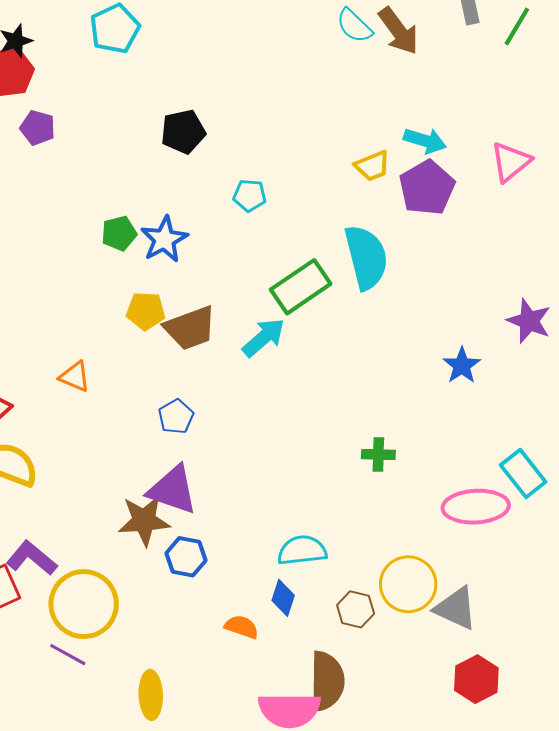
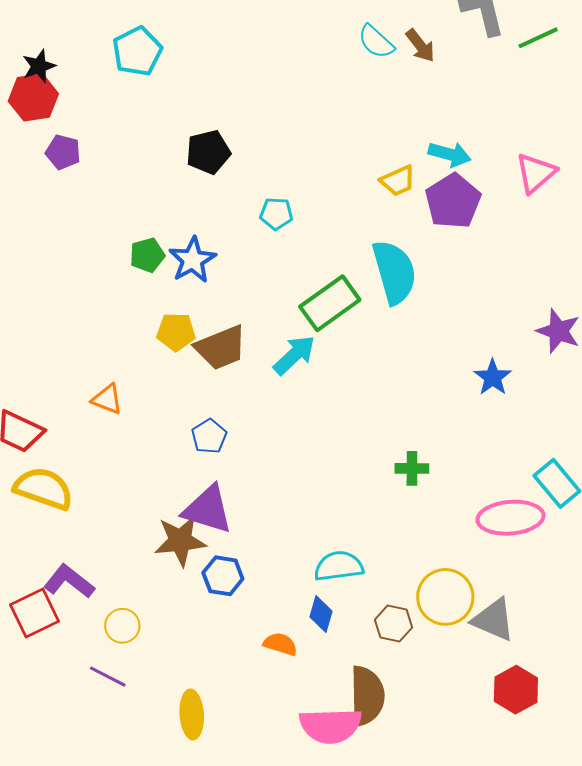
green line: (517, 26) -> (538, 38), turned 36
brown arrow: (399, 31) -> (420, 46), size x0.7
yellow circle: (84, 604) -> (122, 626), size x0.5

